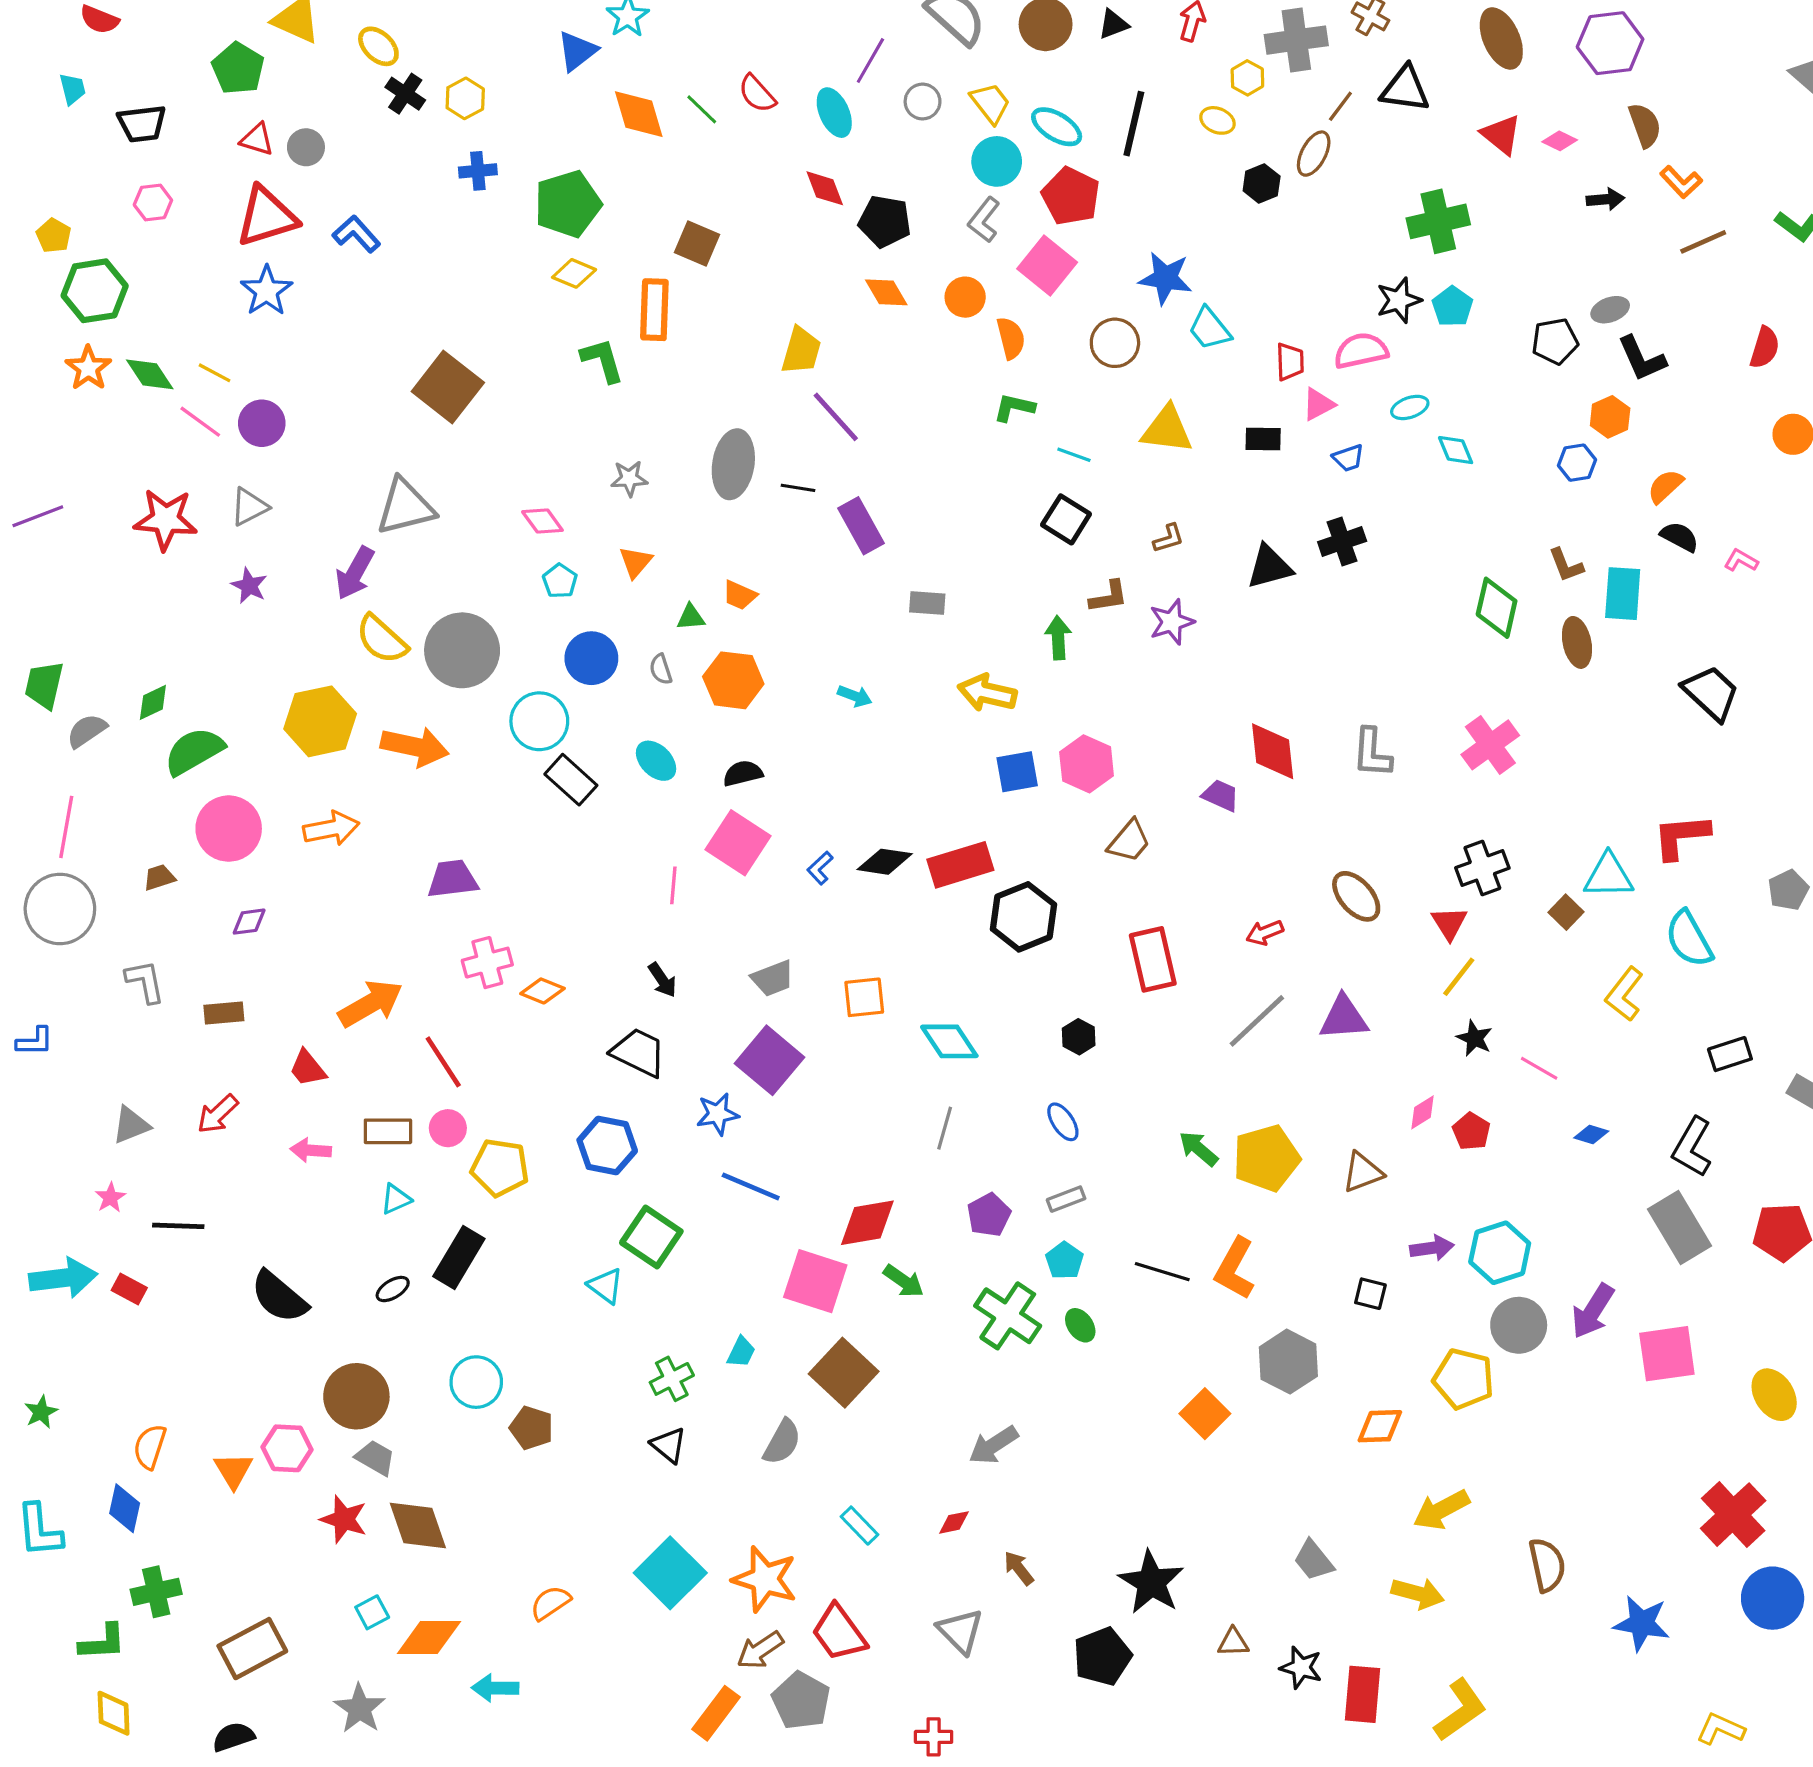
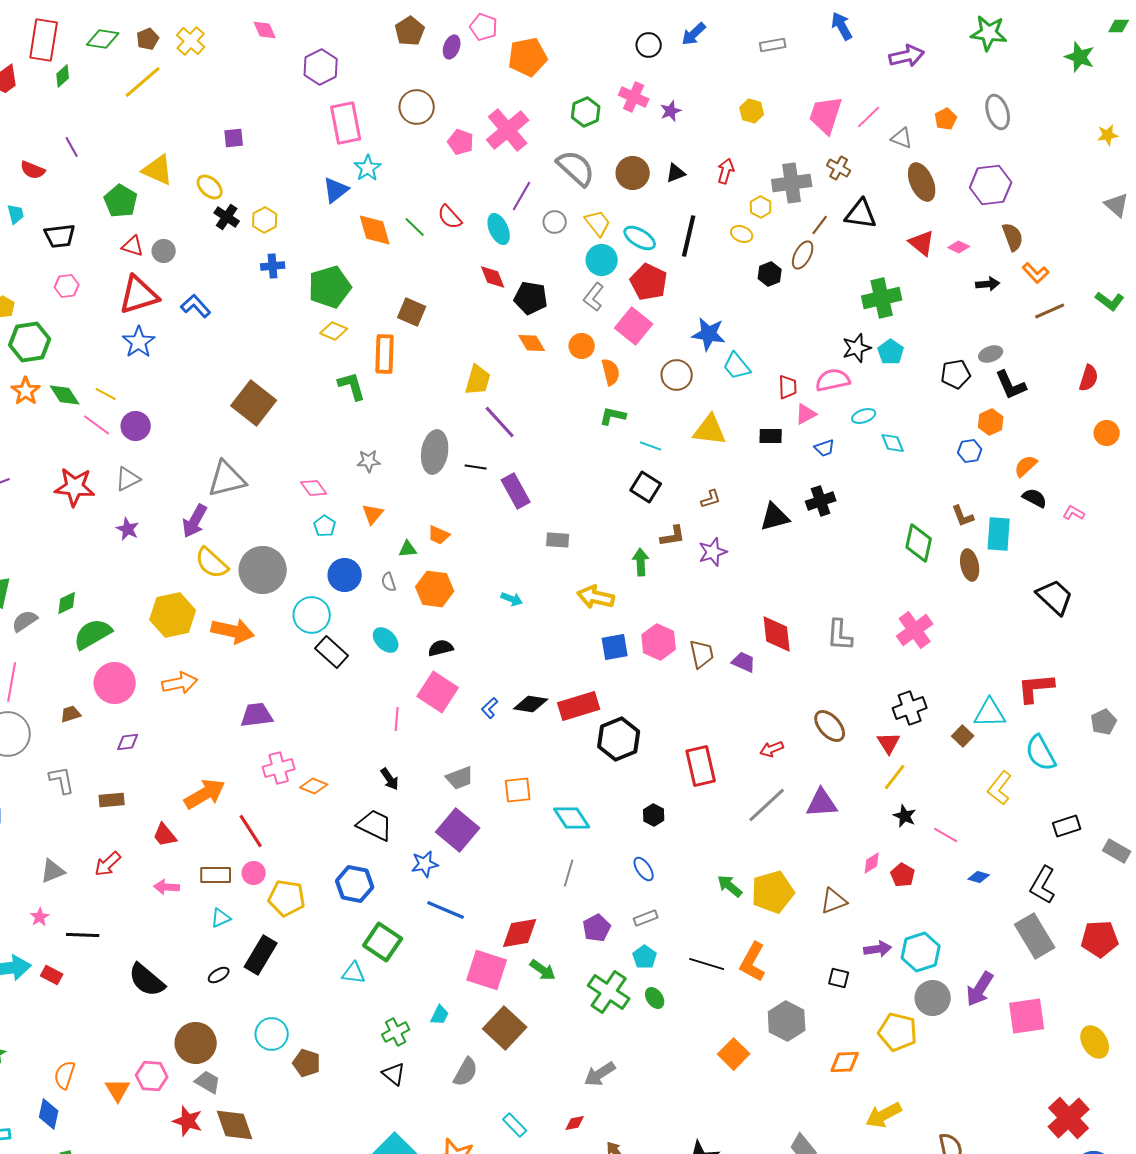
brown trapezoid: (1129, 841) -> (702, 654), moved, turned -52
cyan triangle: (606, 1286) -> (354, 973), turned -30

